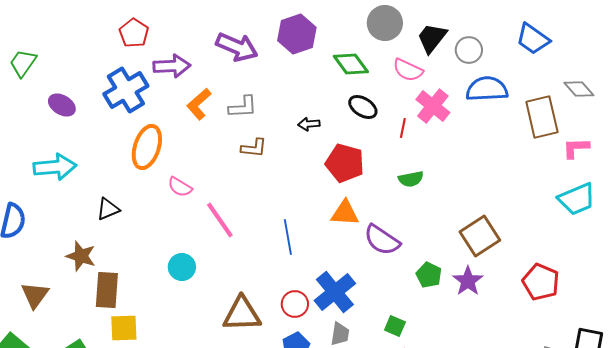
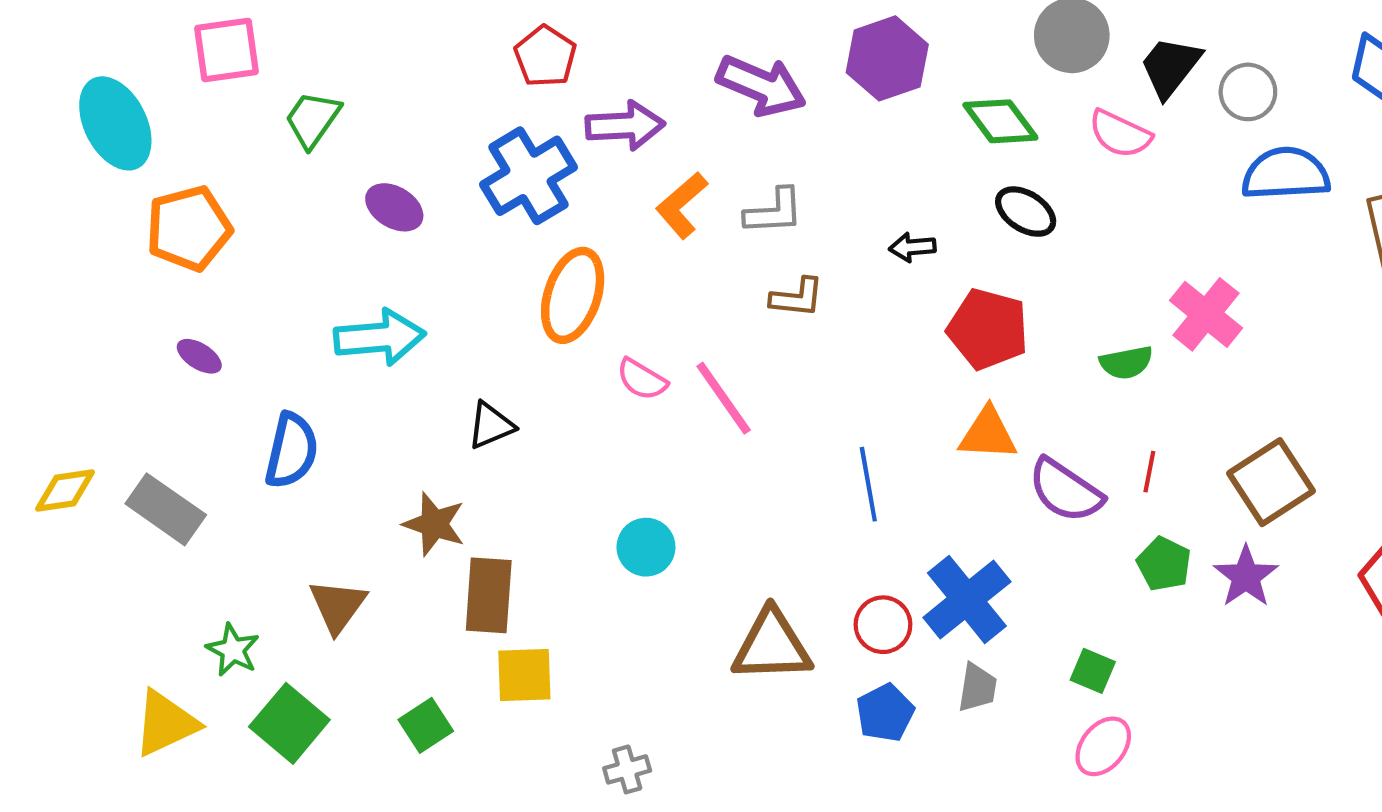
pink cross: (433, 106) -> (1206, 314), moved
red line: (403, 128) -> (1149, 472), moved
pink line: (220, 220) -> (724, 398), moved

